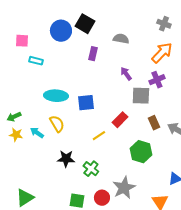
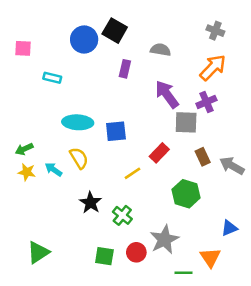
pink square: (22, 41) -> (23, 48), moved
purple arrow: (126, 74) -> (167, 94), size x1.6
black star: (66, 159) -> (90, 203), turned 30

